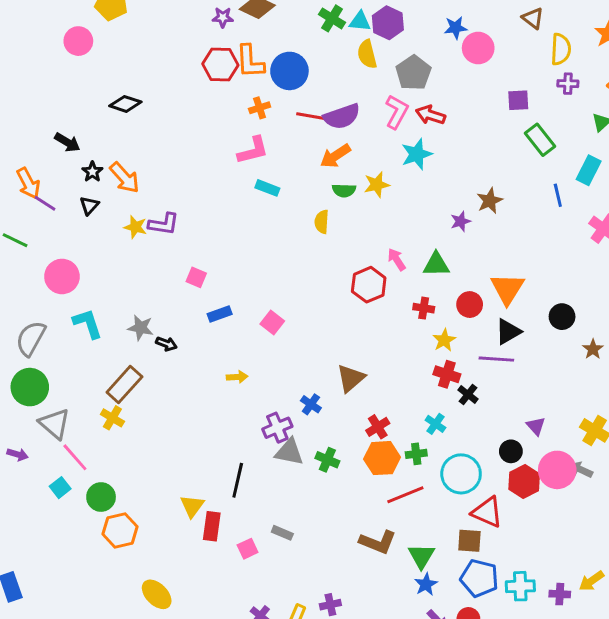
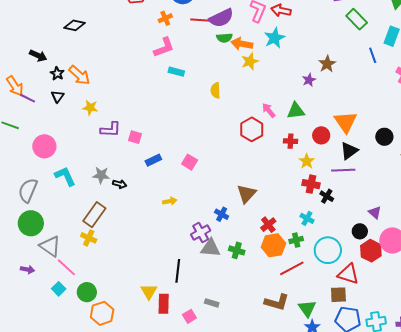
orange arrow: (335, 156) -> (242, 44), moved, turned 50
green semicircle: (344, 190) -> (224, 38), moved
purple L-shape: (164, 224) -> (111, 130), moved

